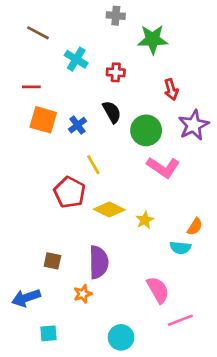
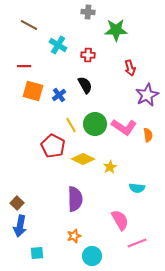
green circle: (146, 130) -> (95, 124), moved
orange semicircle: (195, 227) -> (148, 135), moved, turned -40
brown square: (52, 261) -> (17, 203), moved, turned 32
orange star: (83, 294) -> (74, 236), moved
blue arrow: (26, 298) -> (20, 226), turned -60

